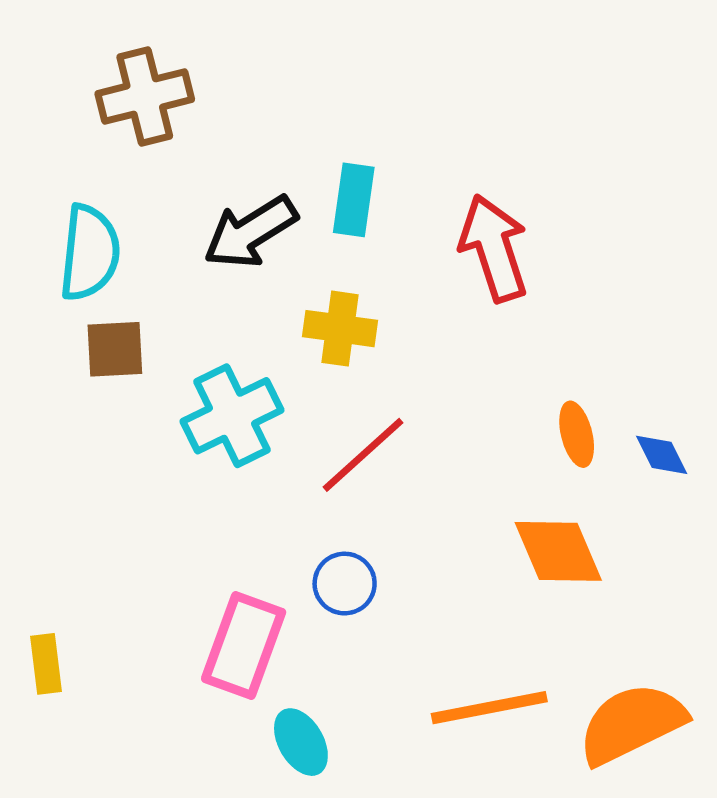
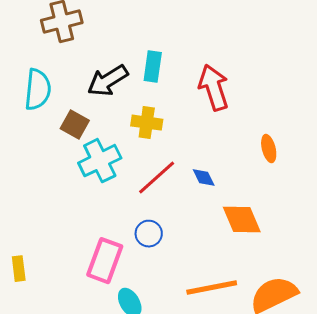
brown square: (115, 349) -> (75, 125), moved, turned 32
orange ellipse: (577, 434) -> (269, 149), moved
blue diamond: (662, 455) -> (204, 178), moved

